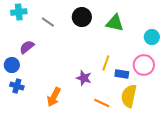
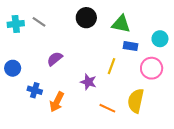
cyan cross: (19, 12) -> (16, 24), moved
gray line: (48, 22) -> (39, 22), moved
purple semicircle: (27, 47) -> (55, 59), moved
blue rectangle: (122, 74) -> (130, 46), moved
blue cross: (17, 86) -> (35, 90), moved

